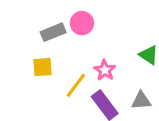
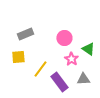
pink circle: (82, 23) -> (64, 38), moved
pink star: (105, 70) -> (71, 59), moved

